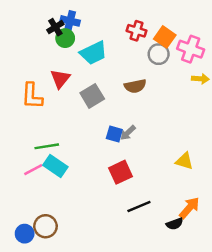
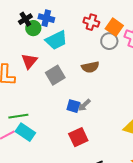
blue cross: (70, 21) -> (46, 18), moved

